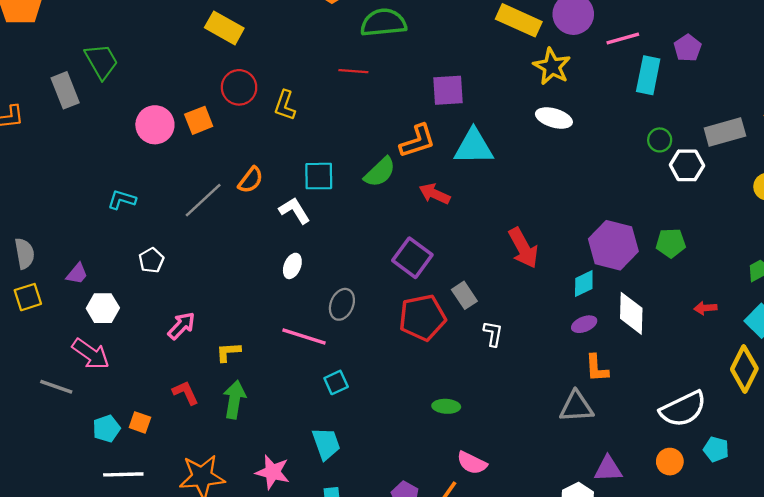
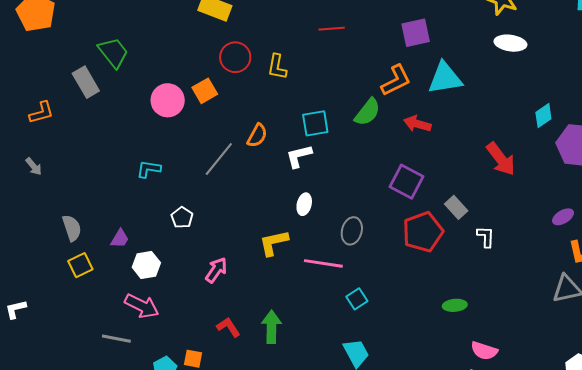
white L-shape: (294, 210) -> (299, 156), turned -64
cyan diamond: (584, 283) -> (543, 116), moved
yellow L-shape: (228, 352) -> (274, 243), moved, size x1.4

